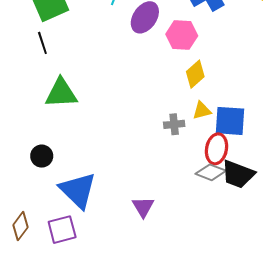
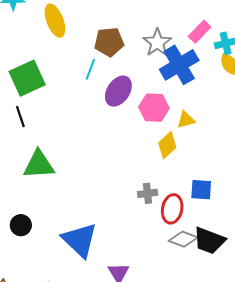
yellow triangle: (202, 111) -> (186, 120), moved
blue square: (230, 121) -> (201, 190), size x0.7
red ellipse: (216, 149) -> (172, 209), moved
blue triangle: (78, 190) -> (80, 240), moved

